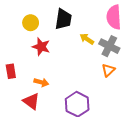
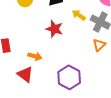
red star: (41, 47) -> (54, 29), moved

